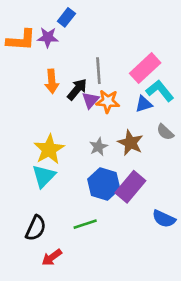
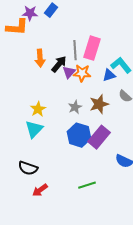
purple star: (48, 37) -> (30, 13), moved
pink rectangle: (145, 68) -> (92, 48), moved, turned -30
brown star: (130, 143) -> (99, 104), turned 30
yellow star: (49, 149) -> (38, 109), size x0.7
green line: (85, 224) -> (87, 185), moved
black semicircle: (36, 228) -> (28, 168), turned 84

